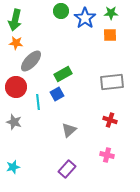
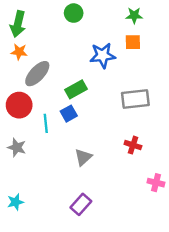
blue star: (85, 18) -> (103, 55), moved, turned 30
pink cross: (107, 155) -> (156, 183), moved

